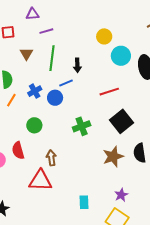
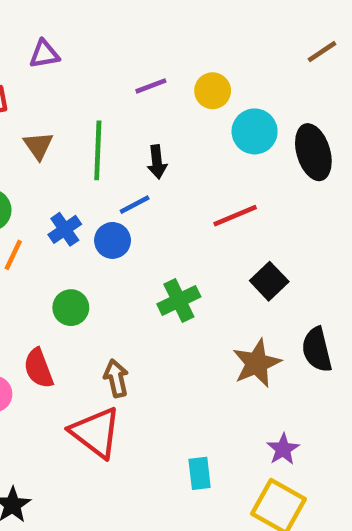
purple line: (46, 31) -> (151, 86), moved
black square: (122, 121) -> (269, 281), size x0.7
red triangle: (40, 181) -> (96, 432), turned 40

